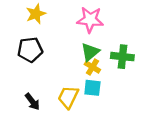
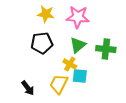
yellow star: (36, 14) -> (46, 14), moved, turned 30
black pentagon: (30, 50) -> (42, 43), moved
yellow cross: (92, 67) -> (70, 64), moved

